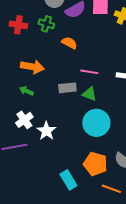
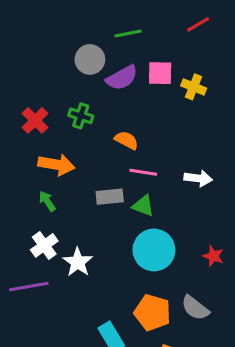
green cross: (46, 24) -> (81, 116), moved
red cross: (18, 25) -> (35, 120), moved, turned 36
orange semicircle: (69, 43) -> (127, 140), moved
green arrow: (26, 91) -> (47, 201), turned 32

